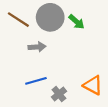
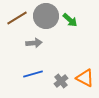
brown line: (18, 20) -> (17, 18), turned -65
gray cross: (59, 94) -> (61, 81), moved

